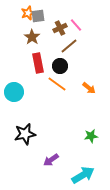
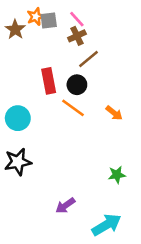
pink line: (76, 25) -> (77, 19), moved
brown star: (32, 37) -> (15, 29), moved
black star: (25, 134) -> (18, 162), moved

